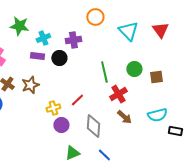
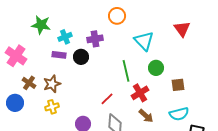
cyan triangle: (128, 31) -> (144, 41), moved
brown square: (156, 77) -> (178, 85), moved
red line: (77, 100) -> (107, 99), moved
yellow cross: (53, 108) -> (52, 107), moved

